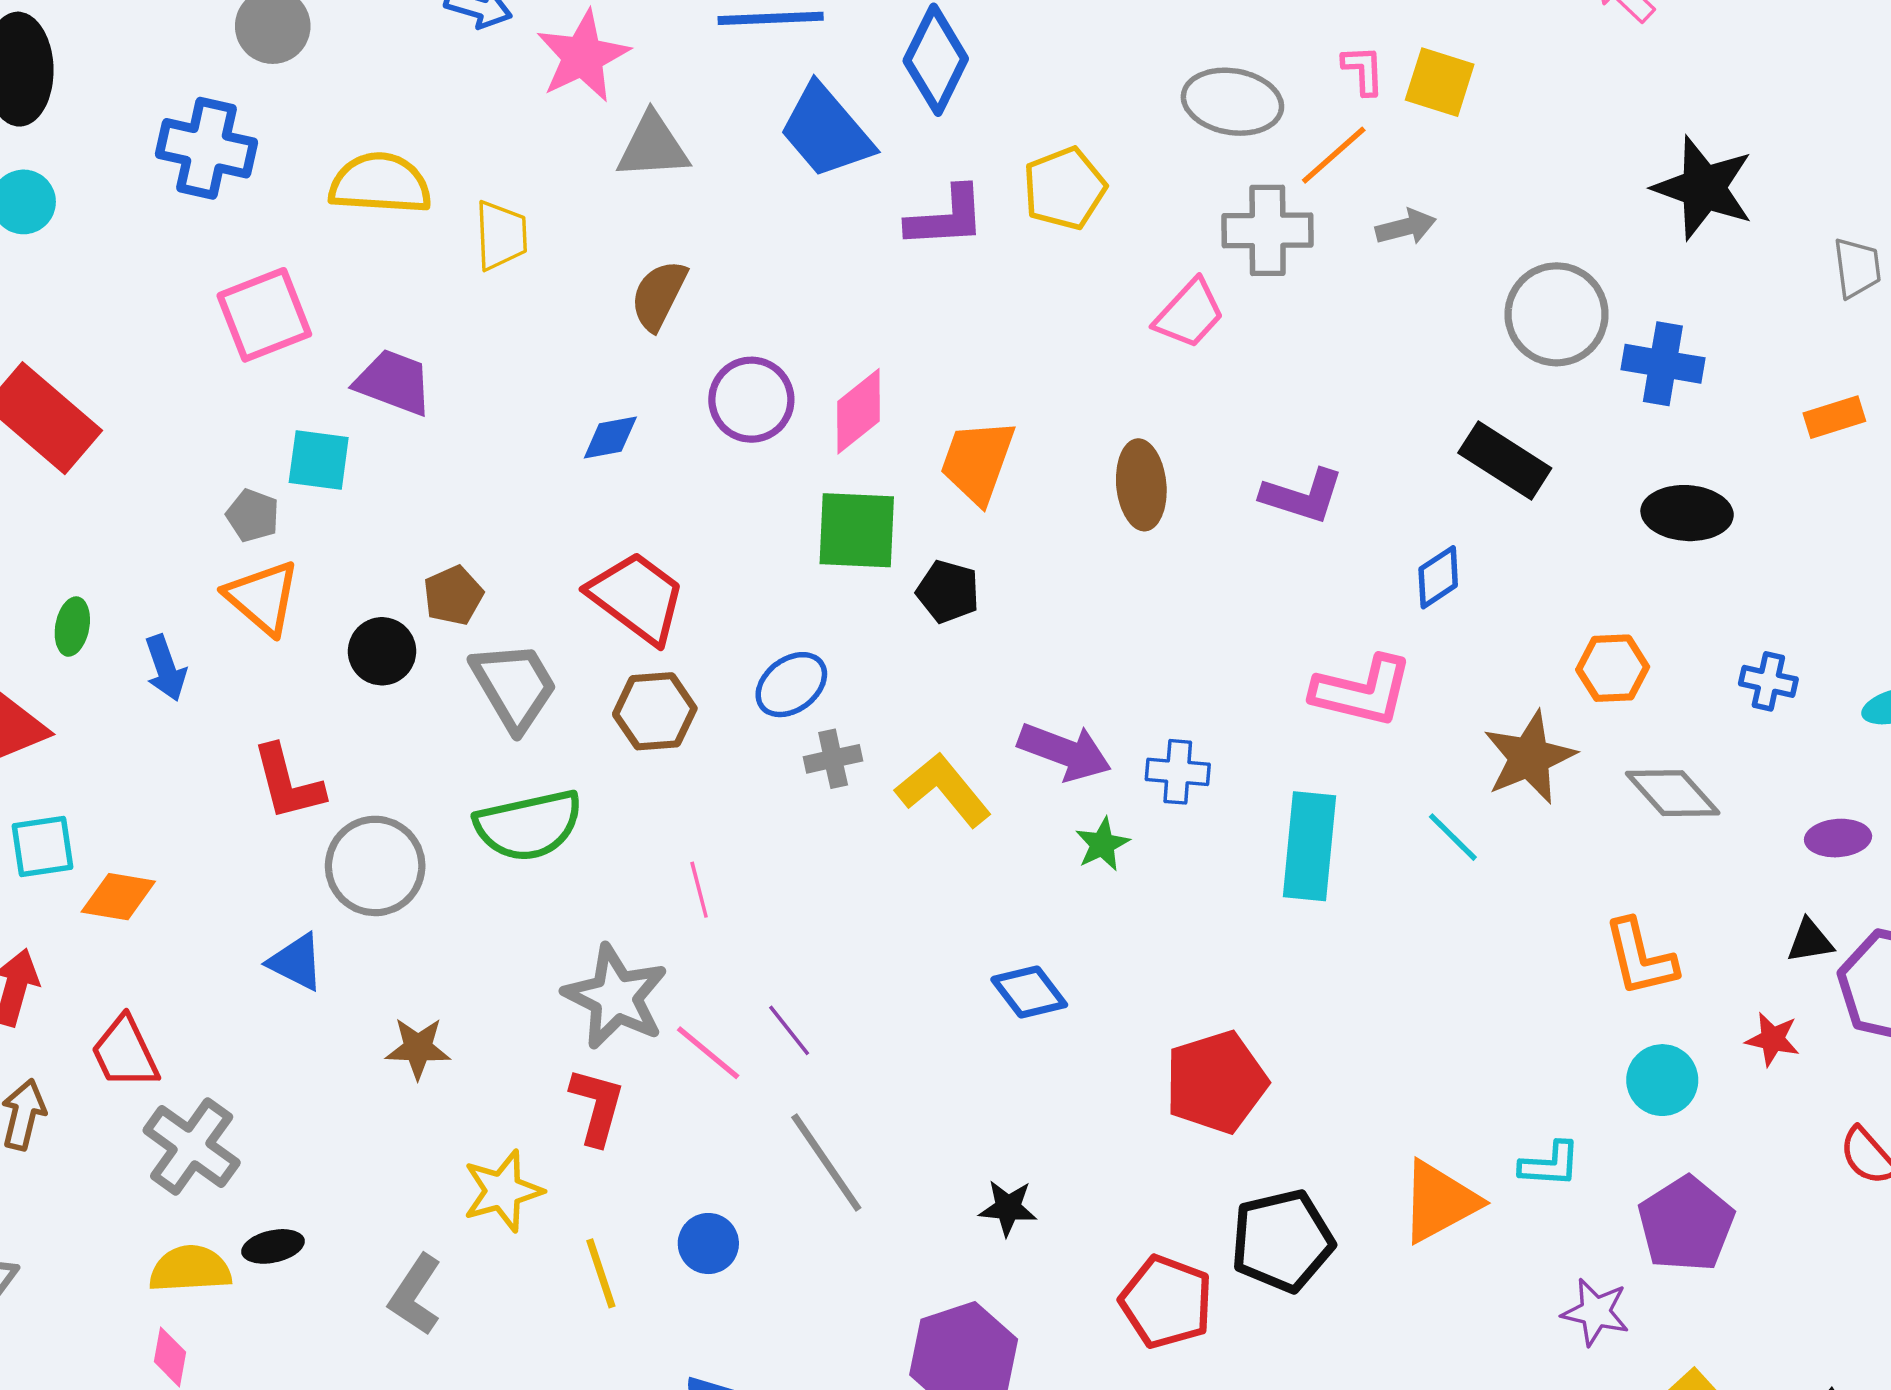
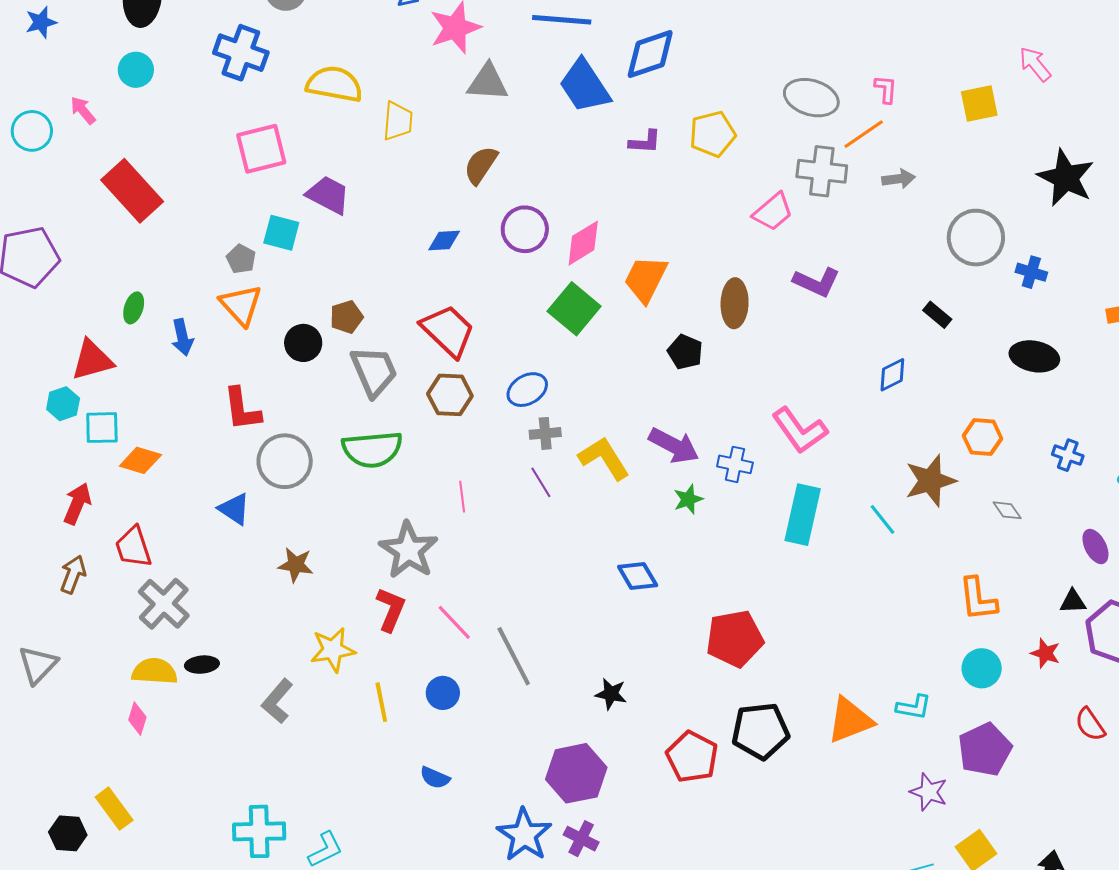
blue diamond: (936, 60) -> (650, 54), turned 38
yellow square: (1440, 82) -> (979, 104), moved, turned -36
purple L-shape: (946, 217) -> (645, 142), size x0.7
blue cross: (1663, 364) -> (1031, 272), size x0.7
black rectangle: (1505, 461) -> (937, 315), size x0.6
purple L-shape: (1302, 496) -> (817, 282), moved
green square: (857, 530) -> (574, 309), turned 30
black pentagon: (948, 592) -> (685, 352), moved
pink L-shape: (1362, 691) -> (800, 430), moved, turned 34
gray diamond: (1673, 793) -> (1007, 510), size x0.6
purple ellipse: (1838, 838) -> (1095, 547), turned 60
purple line: (789, 1030) -> (541, 482), moved
pink line: (708, 1053) -> (454, 622), moved

